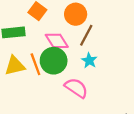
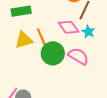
pink diamond: (57, 41) -> (69, 27), moved
green circle: (54, 61) -> (53, 53), moved

